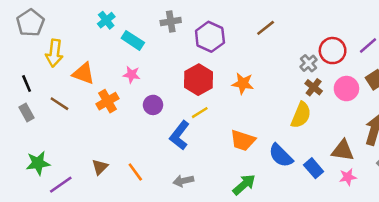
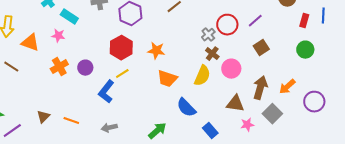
pink star: (132, 75) -> (58, 36), moved
pink circle: (346, 89) -> (231, 69), moved
orange cross: (107, 101) -> (59, 67), moved
orange trapezoid: (243, 140) -> (167, 79), moved
blue rectangle: (314, 168) -> (210, 131), moved
orange line: (135, 172) -> (71, 121), turned -35
pink star: (348, 177) -> (247, 125), moved

